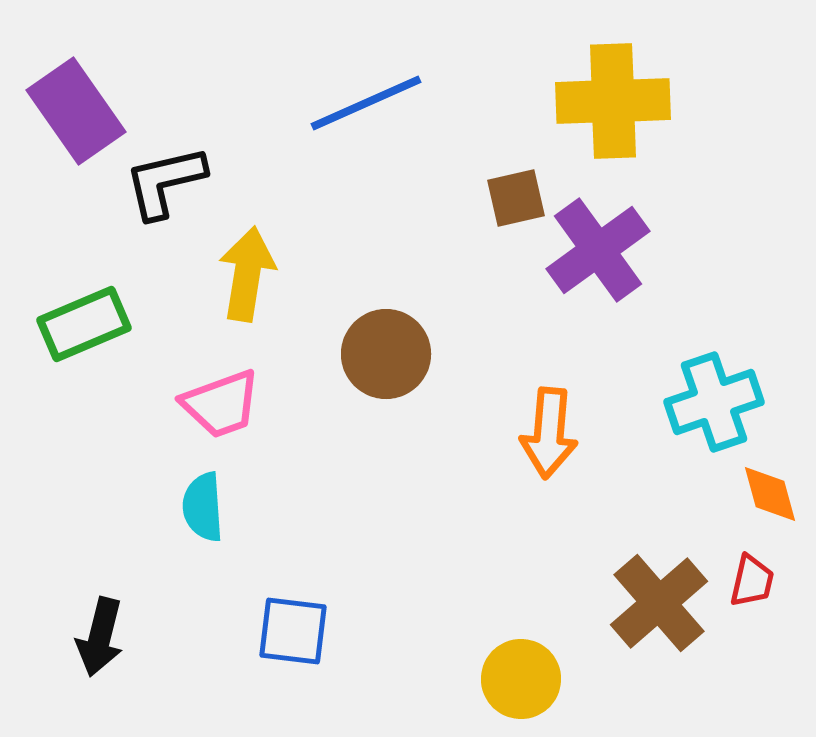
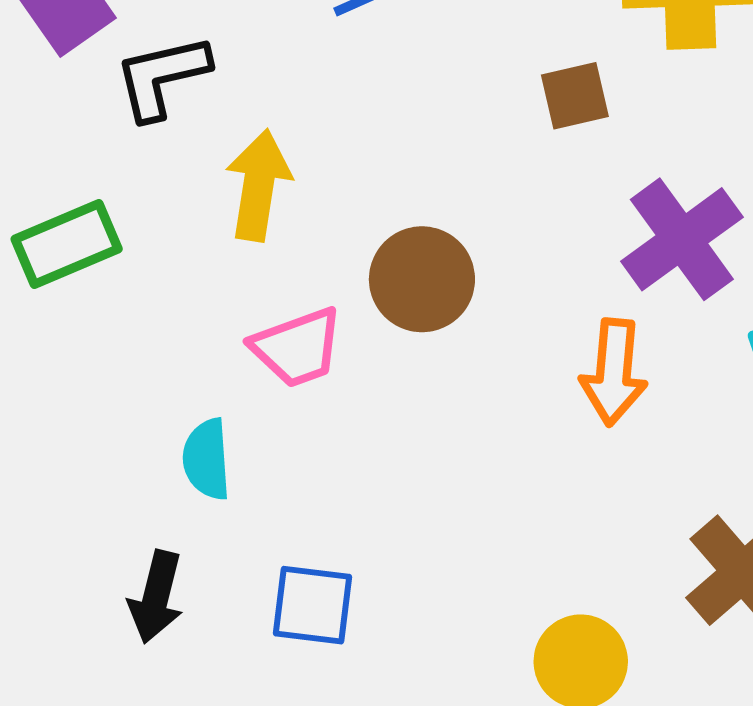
purple cross: (598, 250) -> (682, 239), moved
pink trapezoid: (221, 404) -> (297, 348), moved
black arrow: (100, 637) -> (156, 597), moved

